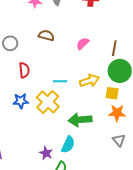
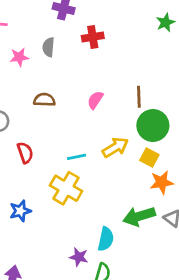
yellow square: (112, 93) -> (149, 157), turned 32
blue star: (21, 101) -> (20, 211), moved
green arrow: (80, 120) -> (139, 216), moved

